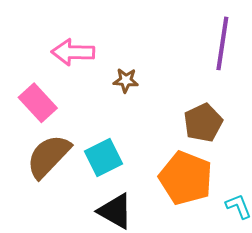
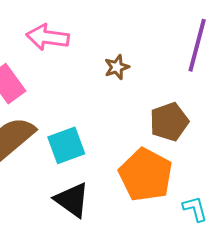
brown star: (126, 80) -> (117, 67), moved, turned -30

